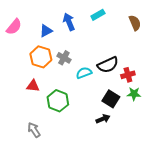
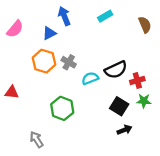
blue arrow: (69, 22) -> (64, 16), moved
red triangle: (33, 86) -> (12, 92), moved
black arrow: (103, 119) -> (124, 130), moved

